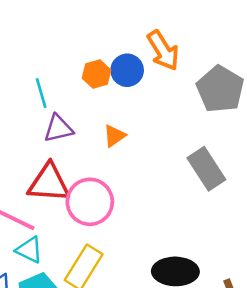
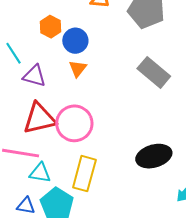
blue circle: (127, 70) -> (75, 41), moved
purple triangle: (58, 129) -> (34, 76), turned 45

